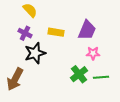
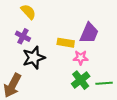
yellow rectangle: (56, 32) -> (66, 43), moved
pink star: (93, 53) -> (81, 58), moved

